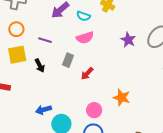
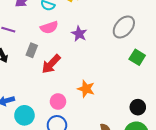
purple star: (128, 40) -> (79, 34), moved
red arrow: (87, 73) -> (51, 64), size x1.5

